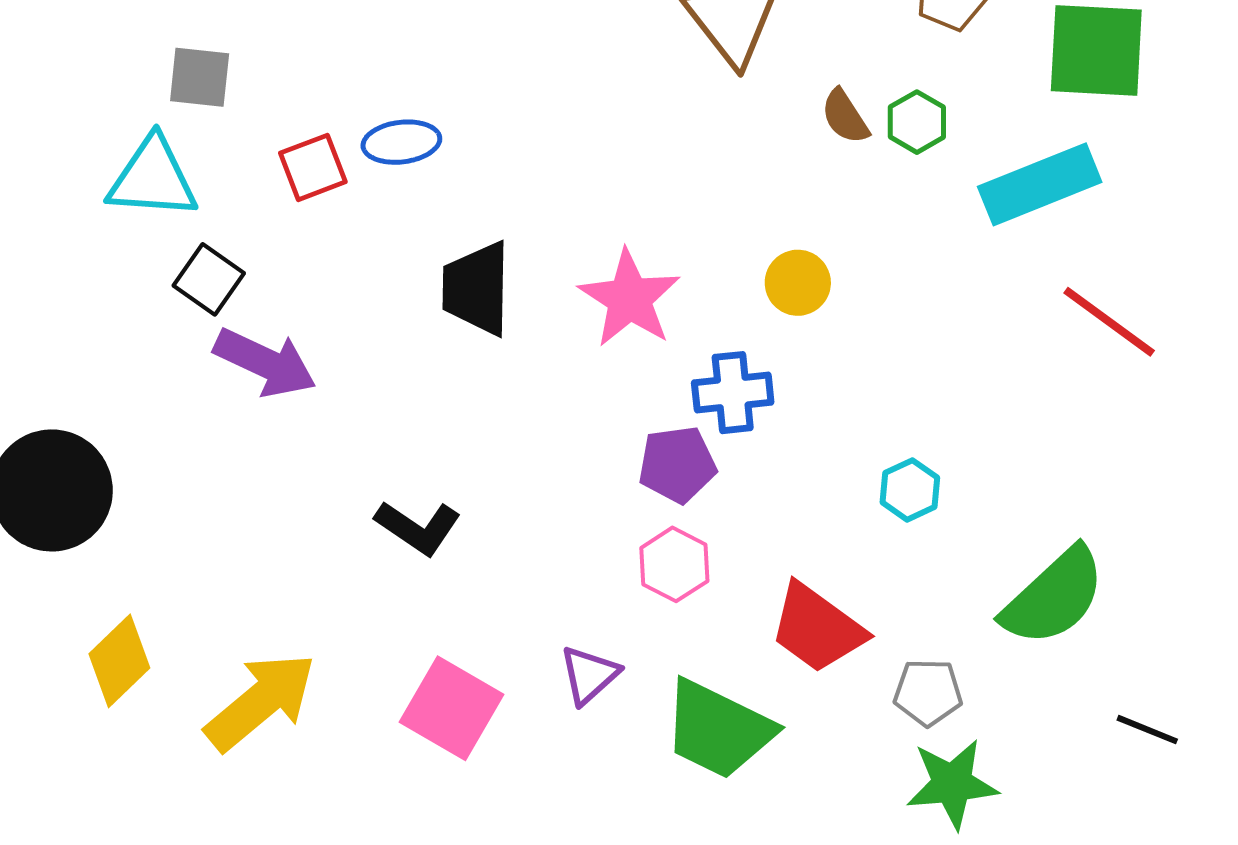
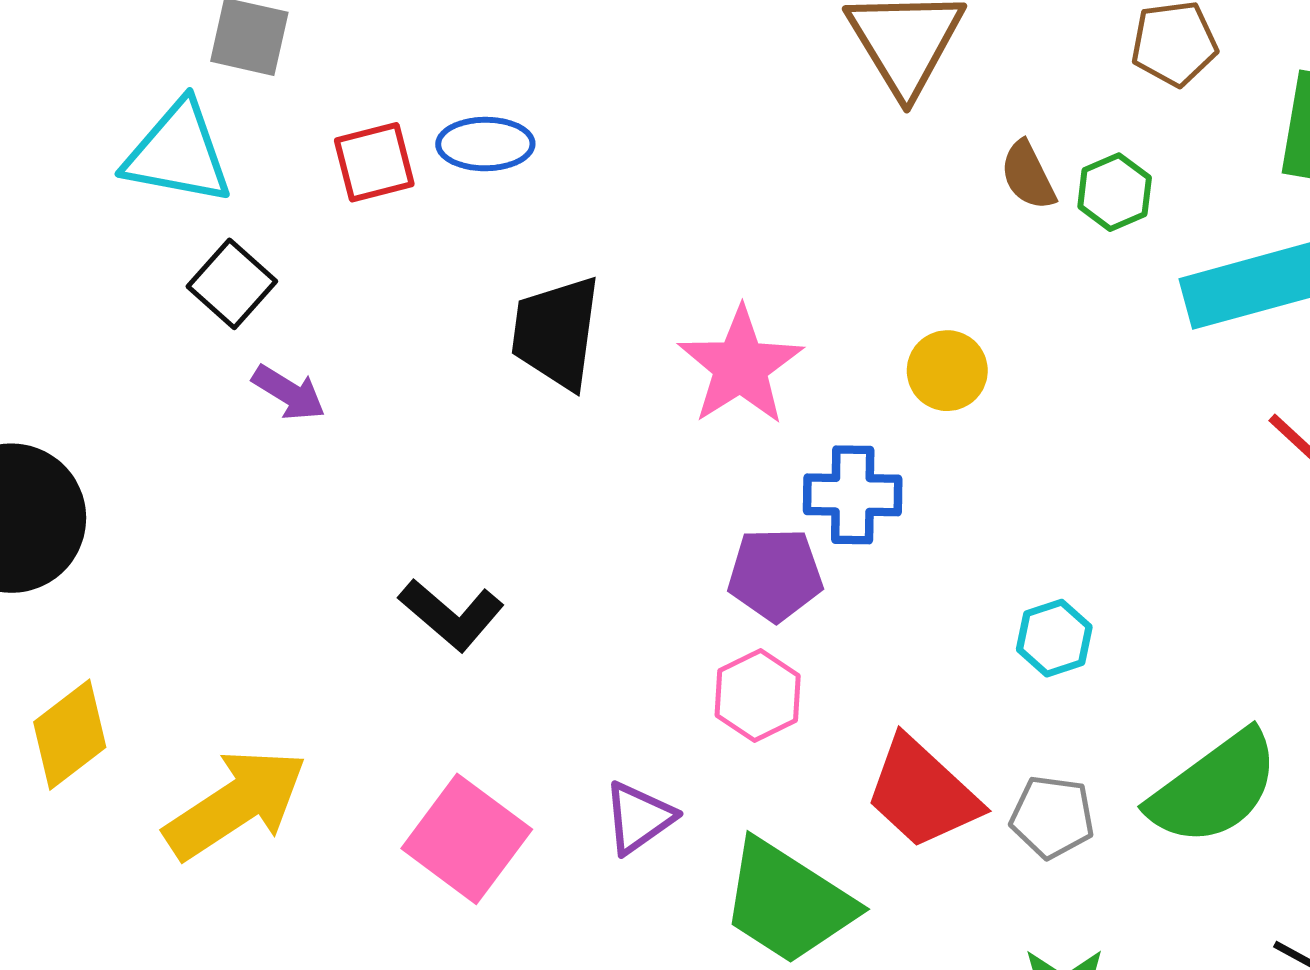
purple arrow: (265, 363) -> (289, 393), size x0.6
gray pentagon: (928, 692) -> (1052, 817), moved

